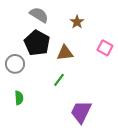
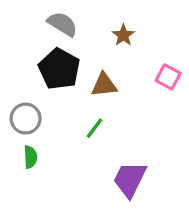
gray circle: (15, 64) -> (26, 119), moved

